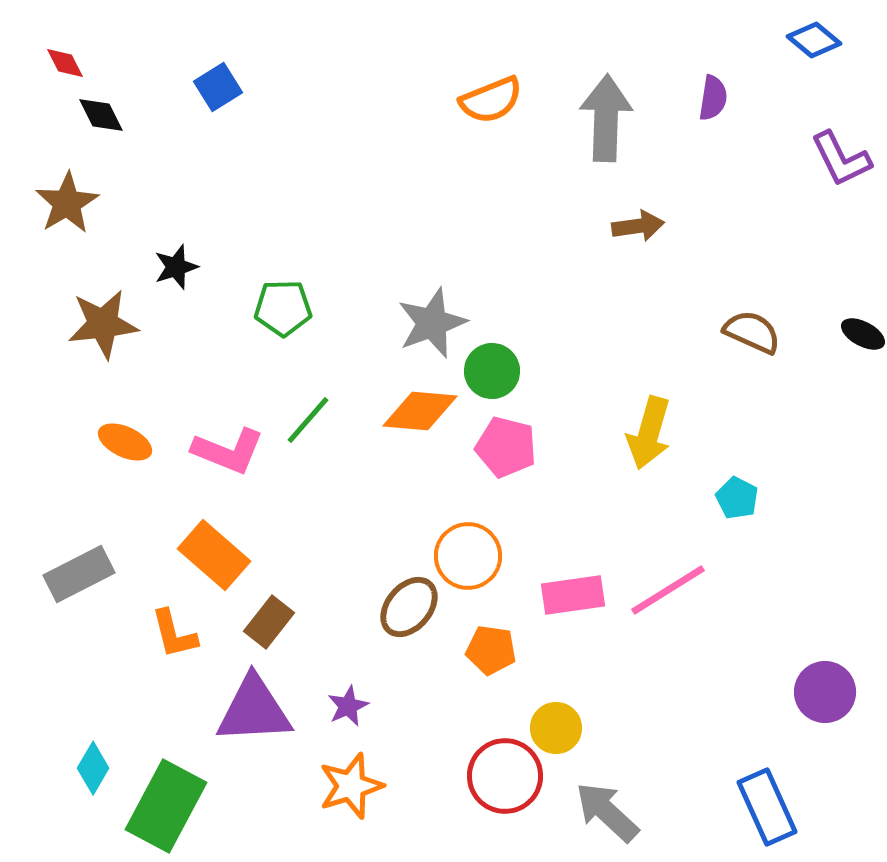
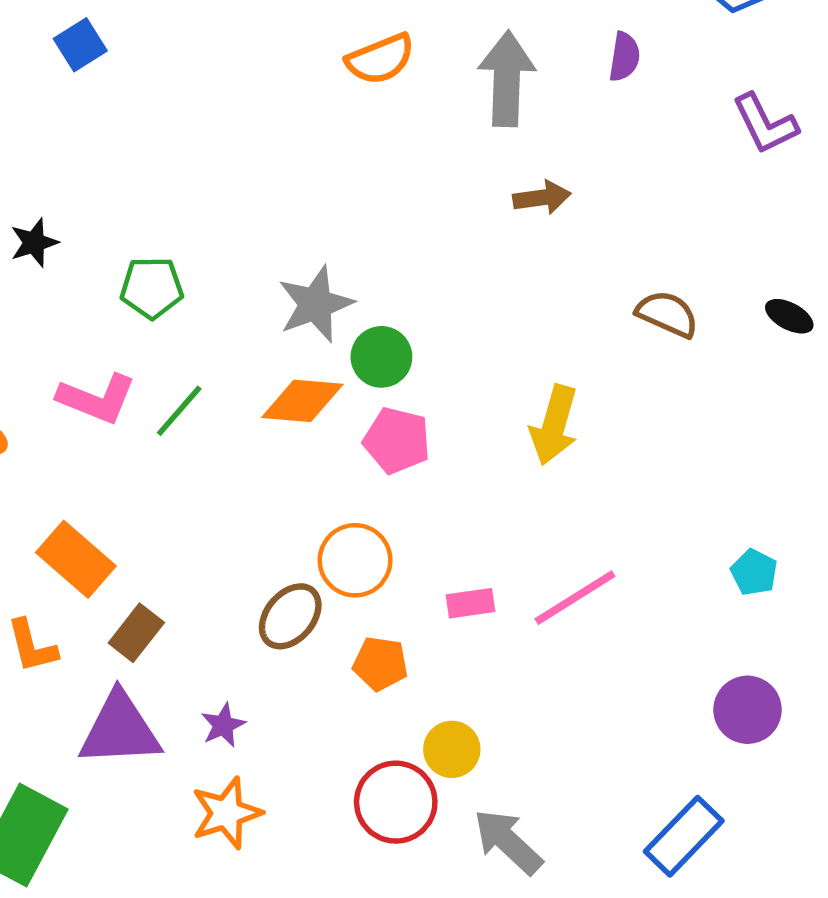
pink L-shape: (228, 451) -> (97, 399), moved
cyan pentagon: (737, 498) -> (754, 572), moved
pink rectangle: (573, 595) -> (470, 603), size x0.7
blue rectangle: (767, 807) -> (684, 836), turned 68

